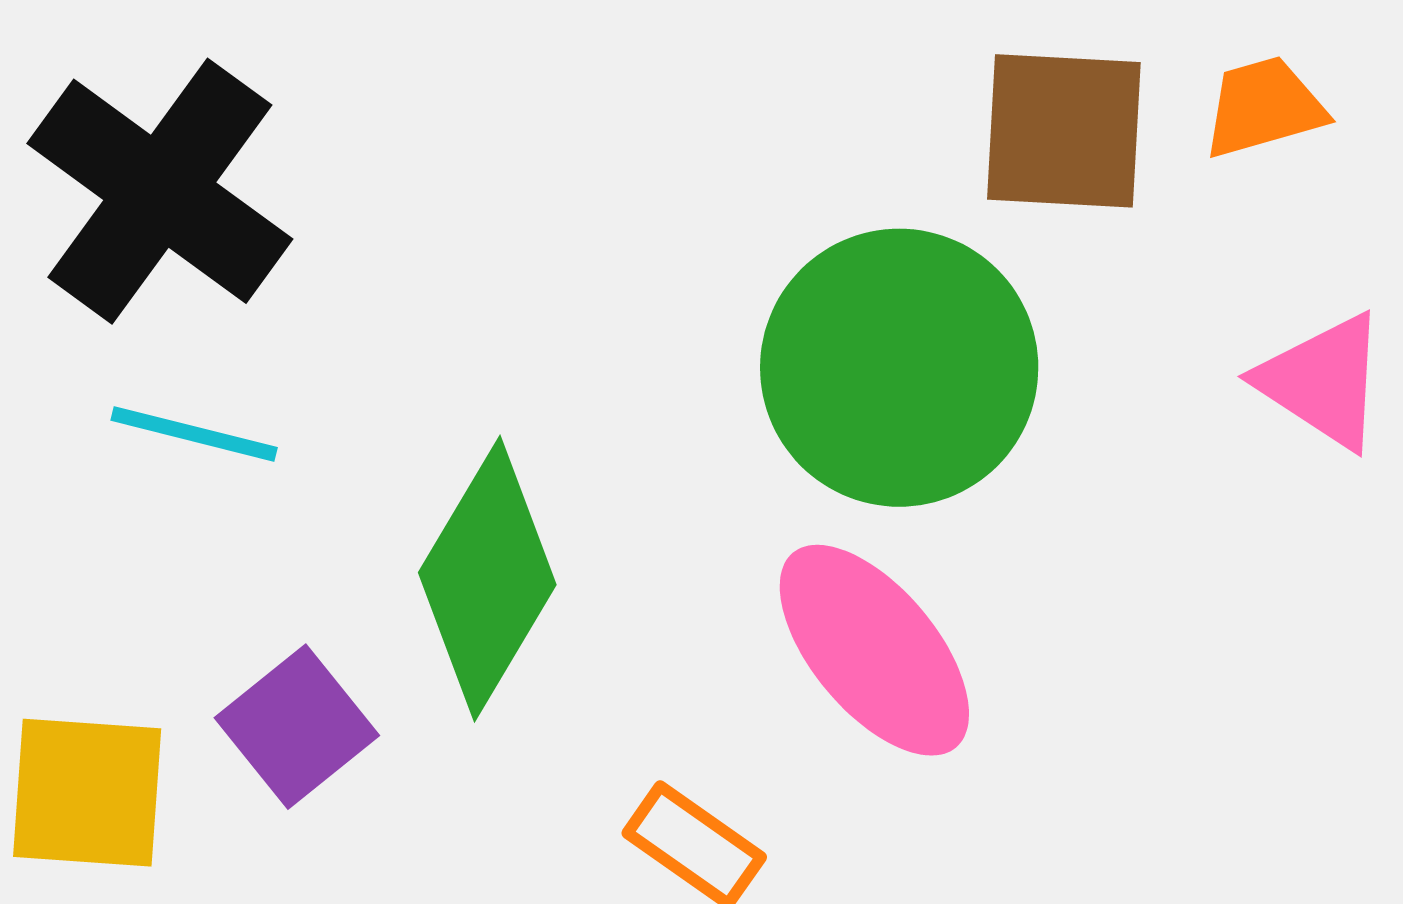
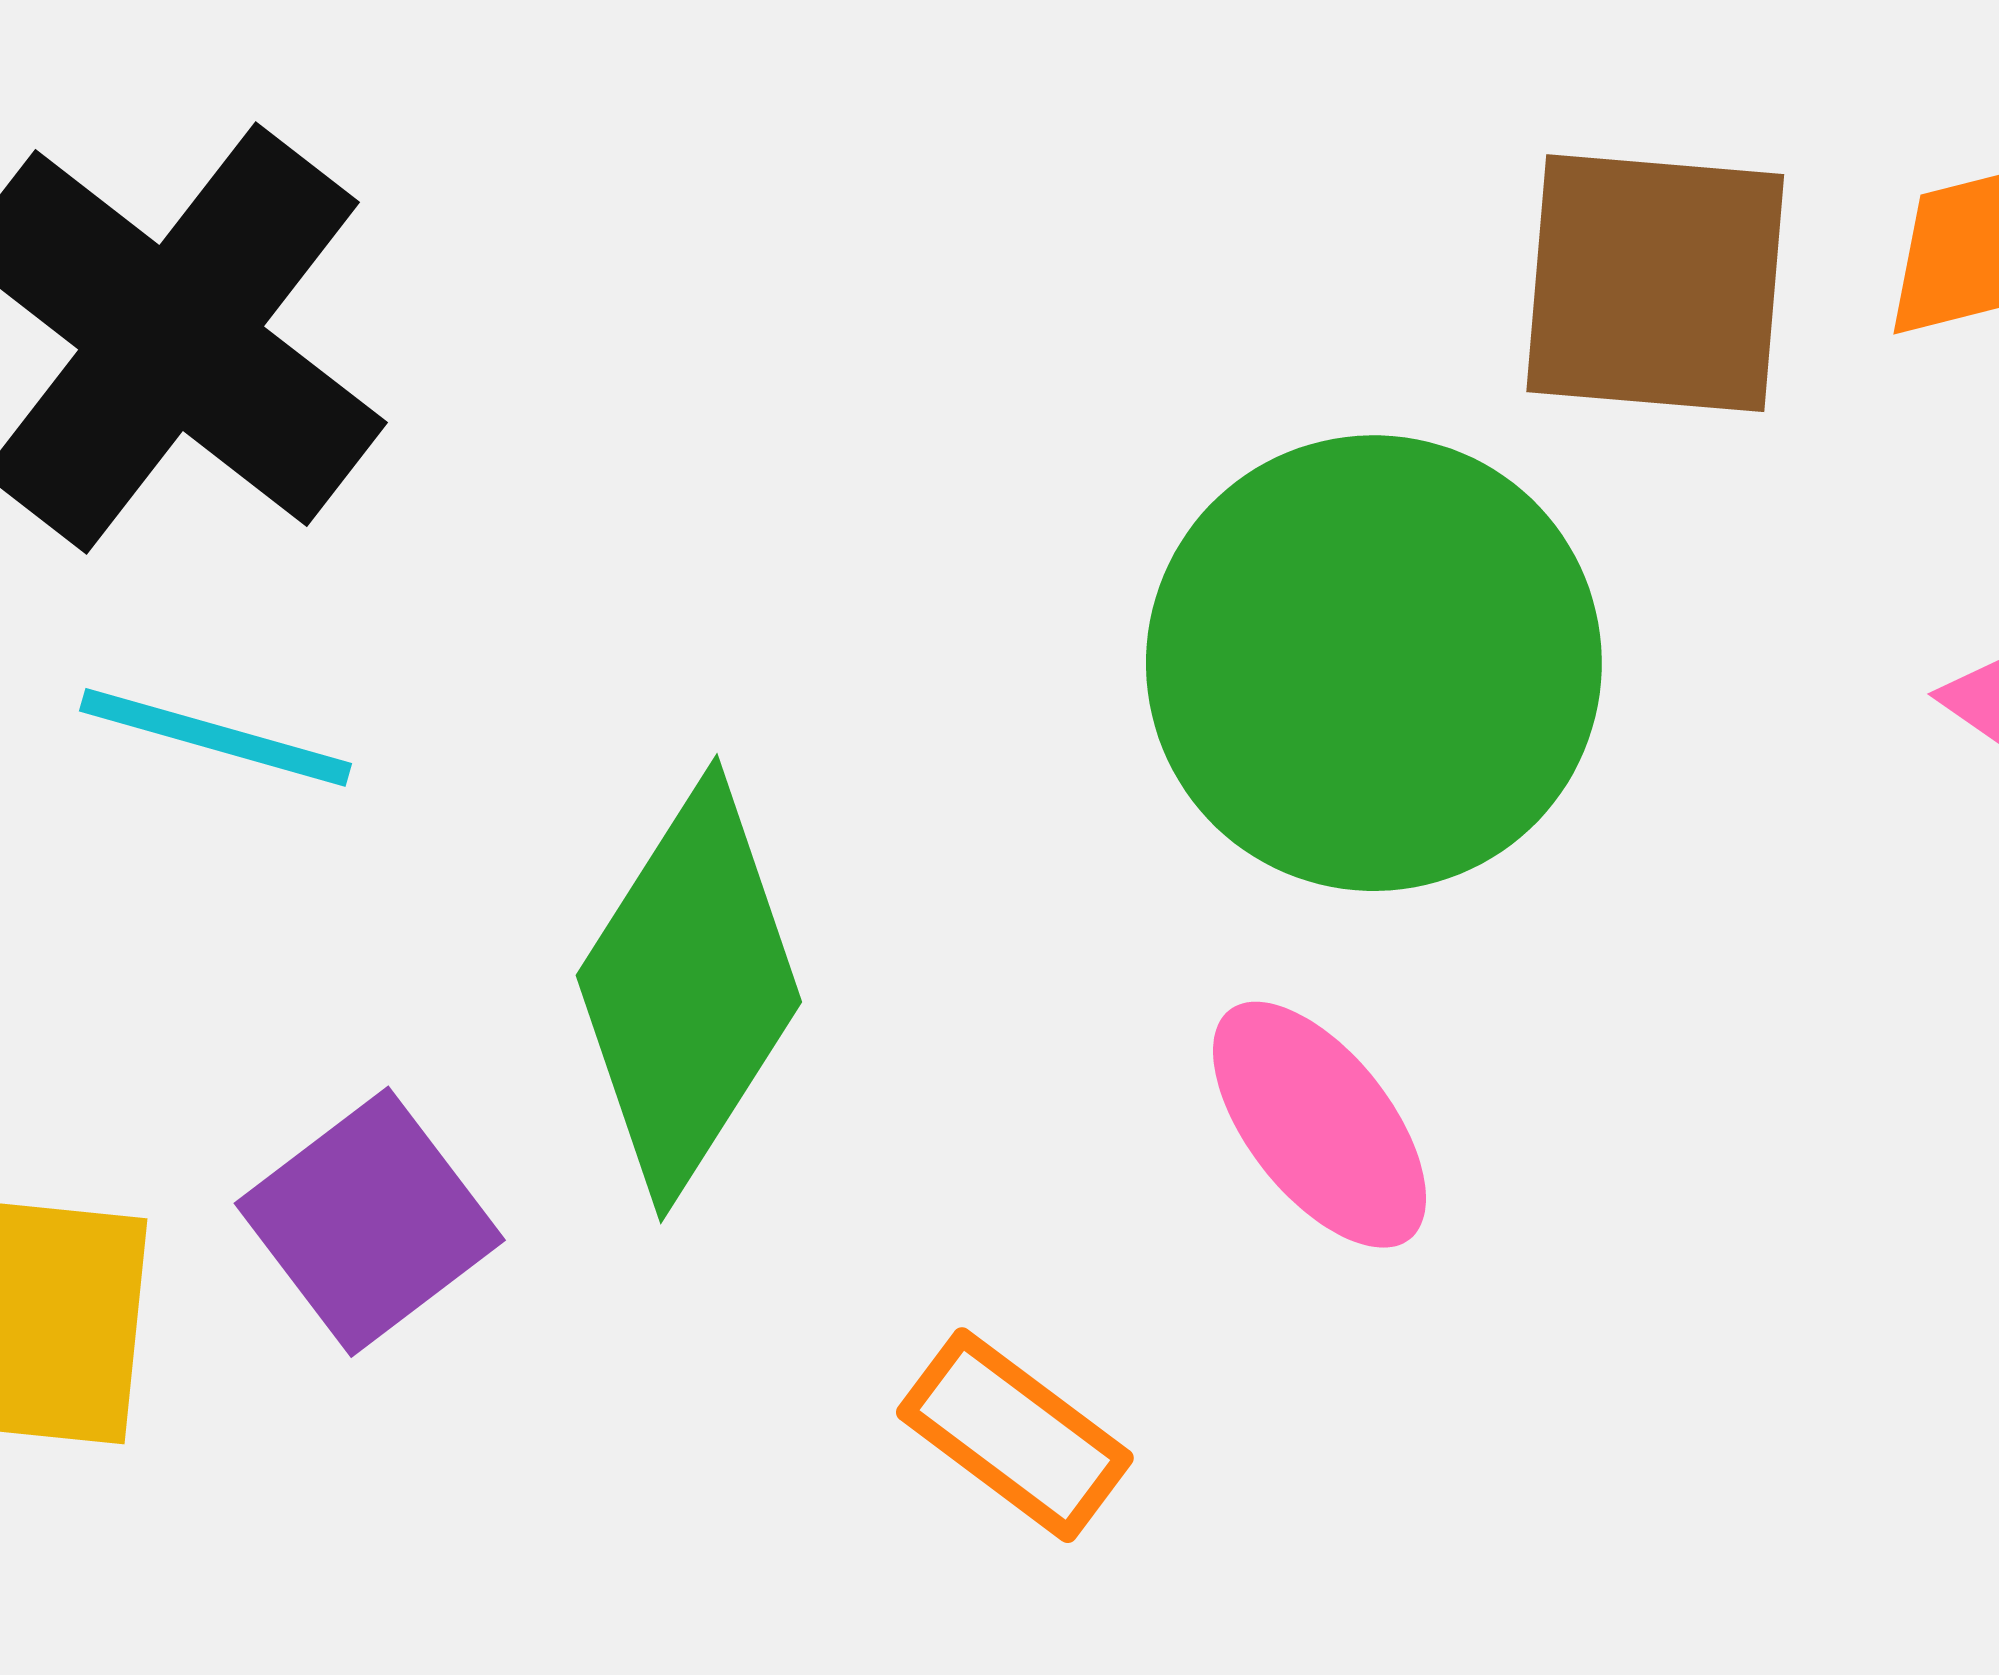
pink ellipse: (874, 650) -> (1320, 1125), size x0.7

